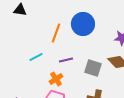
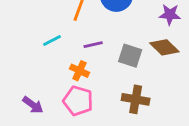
orange cross: (56, 79) -> (79, 71), turned -32

